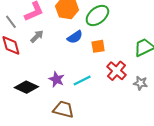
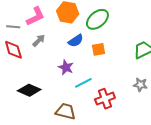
gray line: (11, 22) -> (13, 27), turned -48
red cross: (116, 71) -> (105, 99), moved, turned 30
purple star: (57, 79) -> (66, 67), moved

